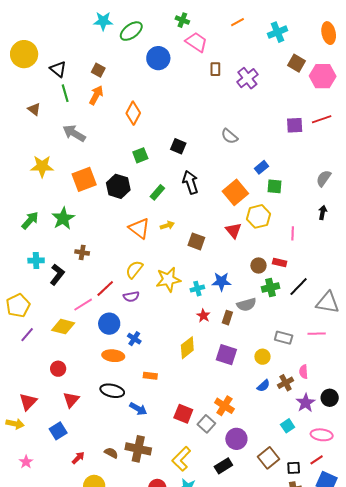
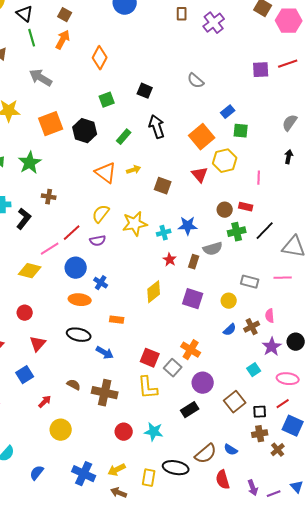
brown semicircle: (111, 453) -> (74, 385), moved
yellow L-shape: (181, 459) -> (148, 388), moved, turned -50

